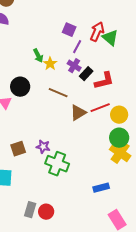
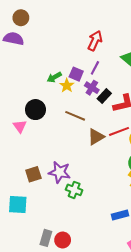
purple square: (69, 30) -> (76, 74), moved
red arrow: (97, 32) -> (95, 41), moved
green arrow: (38, 56) -> (54, 77), turned 88
purple star: (43, 147) -> (59, 172), size x1.5
green cross: (57, 164) -> (74, 190), size x0.7

